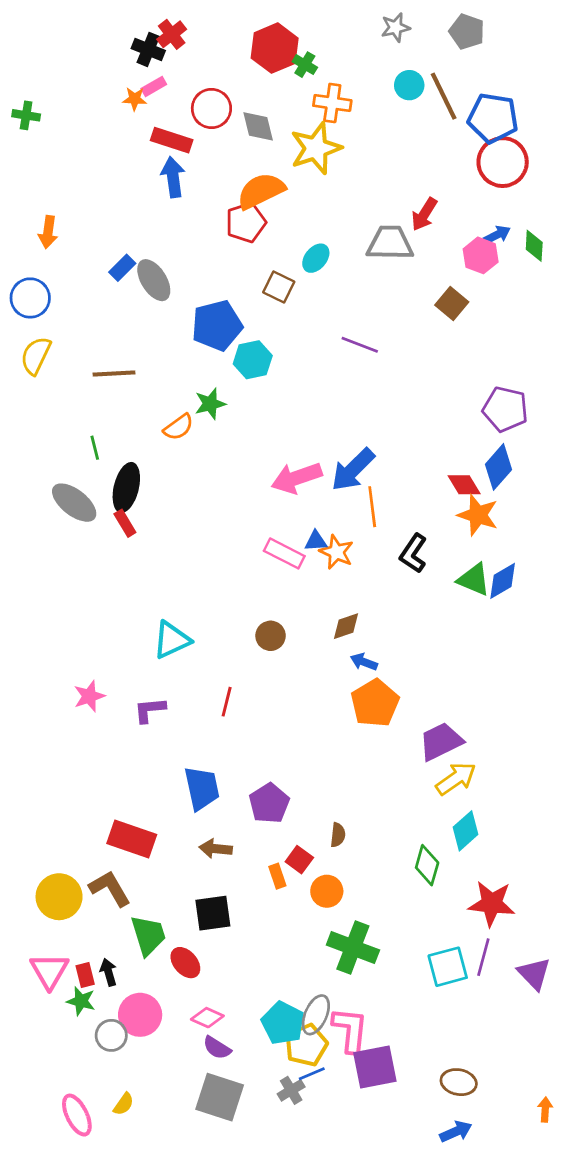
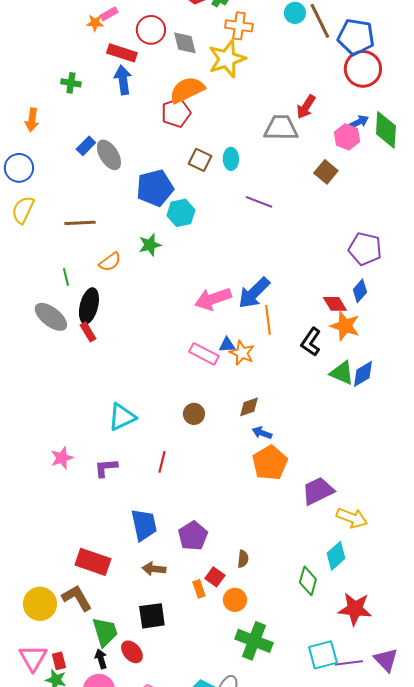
green cross: (26, 115) -> (71, 83), moved
green diamond: (534, 246) -> (386, 130), size x1.6
cyan ellipse: (316, 258) -> (231, 159), moved, turned -40
orange semicircle: (179, 427) -> (110, 262), moved
blue diamond: (498, 467) -> (360, 291), size x0.7
black L-shape: (413, 553) -> (311, 342), moved
yellow arrow: (456, 779) -> (352, 518), moved, turned 56
purple line: (483, 957) -> (349, 663), moved, turned 68
black arrow: (108, 972) -> (101, 659), moved

